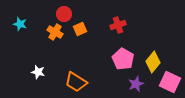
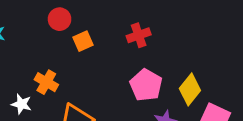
orange cross: (55, 32) -> (46, 82), moved

